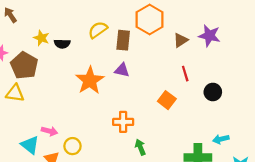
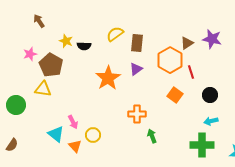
orange hexagon: (150, 20) -> (170, 60), moved
purple triangle: (122, 70) -> (136, 69), turned -48
black circle: (213, 92) -> (210, 95), moved
pink arrow: (49, 131) -> (73, 122), turned 48
cyan arrow: (221, 139) -> (211, 121), moved

